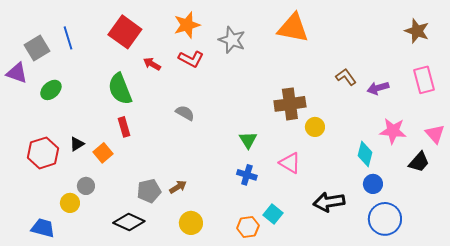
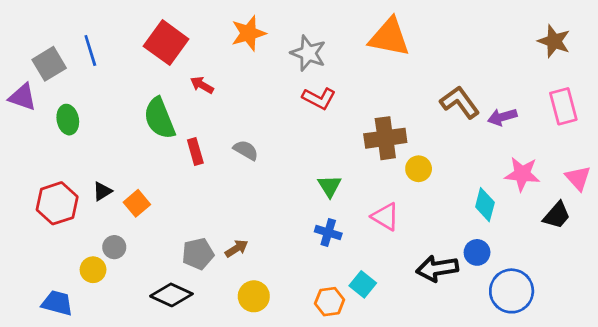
red L-shape: (191, 59) -> (319, 98), moved
brown L-shape: (346, 77) -> (460, 102), size x1.4
green ellipse: (51, 90) -> (68, 120), turned -60
red rectangle: (124, 127) -> (195, 151), moved
blue circle: (373, 184) -> (477, 252), moved

